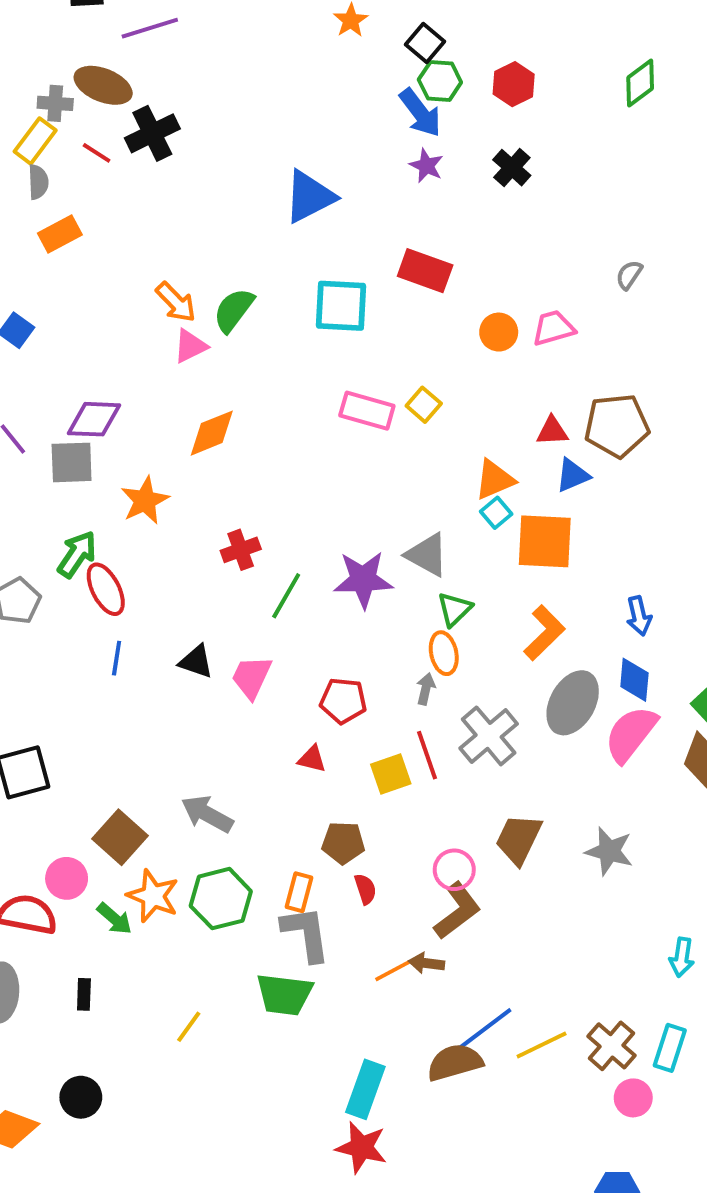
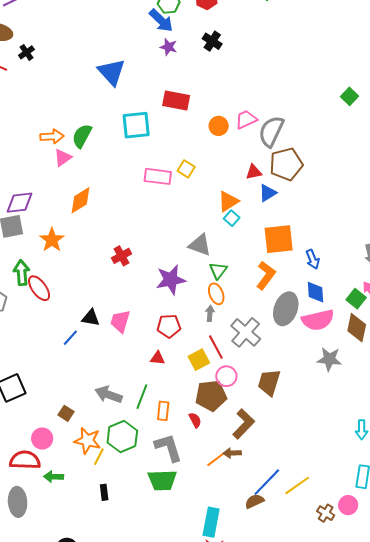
black cross: (152, 133) -> (26, 52), size x0.6
blue triangle: (310, 197) -> (111, 72), turned -36
gray semicircle: (629, 275) -> (271, 131), moved, size x2.0
orange arrow: (176, 302) -> (52, 137), turned -40
orange square: (545, 541) -> (279, 239), moved
red cross: (241, 550) -> (122, 256), moved
green arrow: (77, 554) -> (22, 273), turned -30
purple star: (363, 580) -> (171, 280), moved
green line: (286, 596) -> (142, 397), moved
blue line: (117, 658) -> (70, 338), moved, turned 42
pink semicircle: (631, 734) -> (318, 320), turned -132
brown square: (120, 837) -> (66, 413), size x0.6
brown pentagon: (343, 843) -> (211, 396), moved, size x1.4
gray star: (609, 851) -> (329, 359), moved
pink circle: (454, 870) -> (226, 376), moved
orange rectangle: (299, 892) -> (163, 411), moved
green arrow: (114, 919) -> (54, 477), moved, turned 150
black rectangle: (84, 994) -> (104, 492), moved
yellow line: (189, 1027) -> (99, 457), moved
brown cross: (611, 1046) -> (326, 513), moved, size x0.7
brown semicircle: (455, 1062) -> (254, 501), size x0.7

